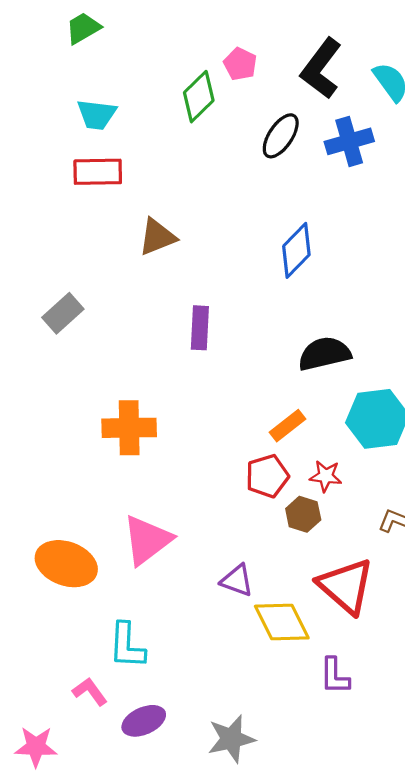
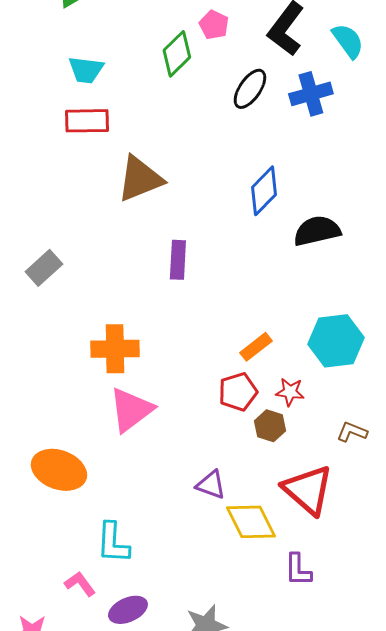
brown triangle: (157, 237) -> (140, 179), size x1.4
gray rectangle: (63, 313) -> (44, 268), moved
black semicircle: (324, 354) -> (317, 231), moved
pink triangle: (147, 540) -> (131, 410), moved

